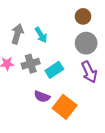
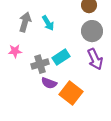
gray cross: (31, 64) -> (40, 64), moved

